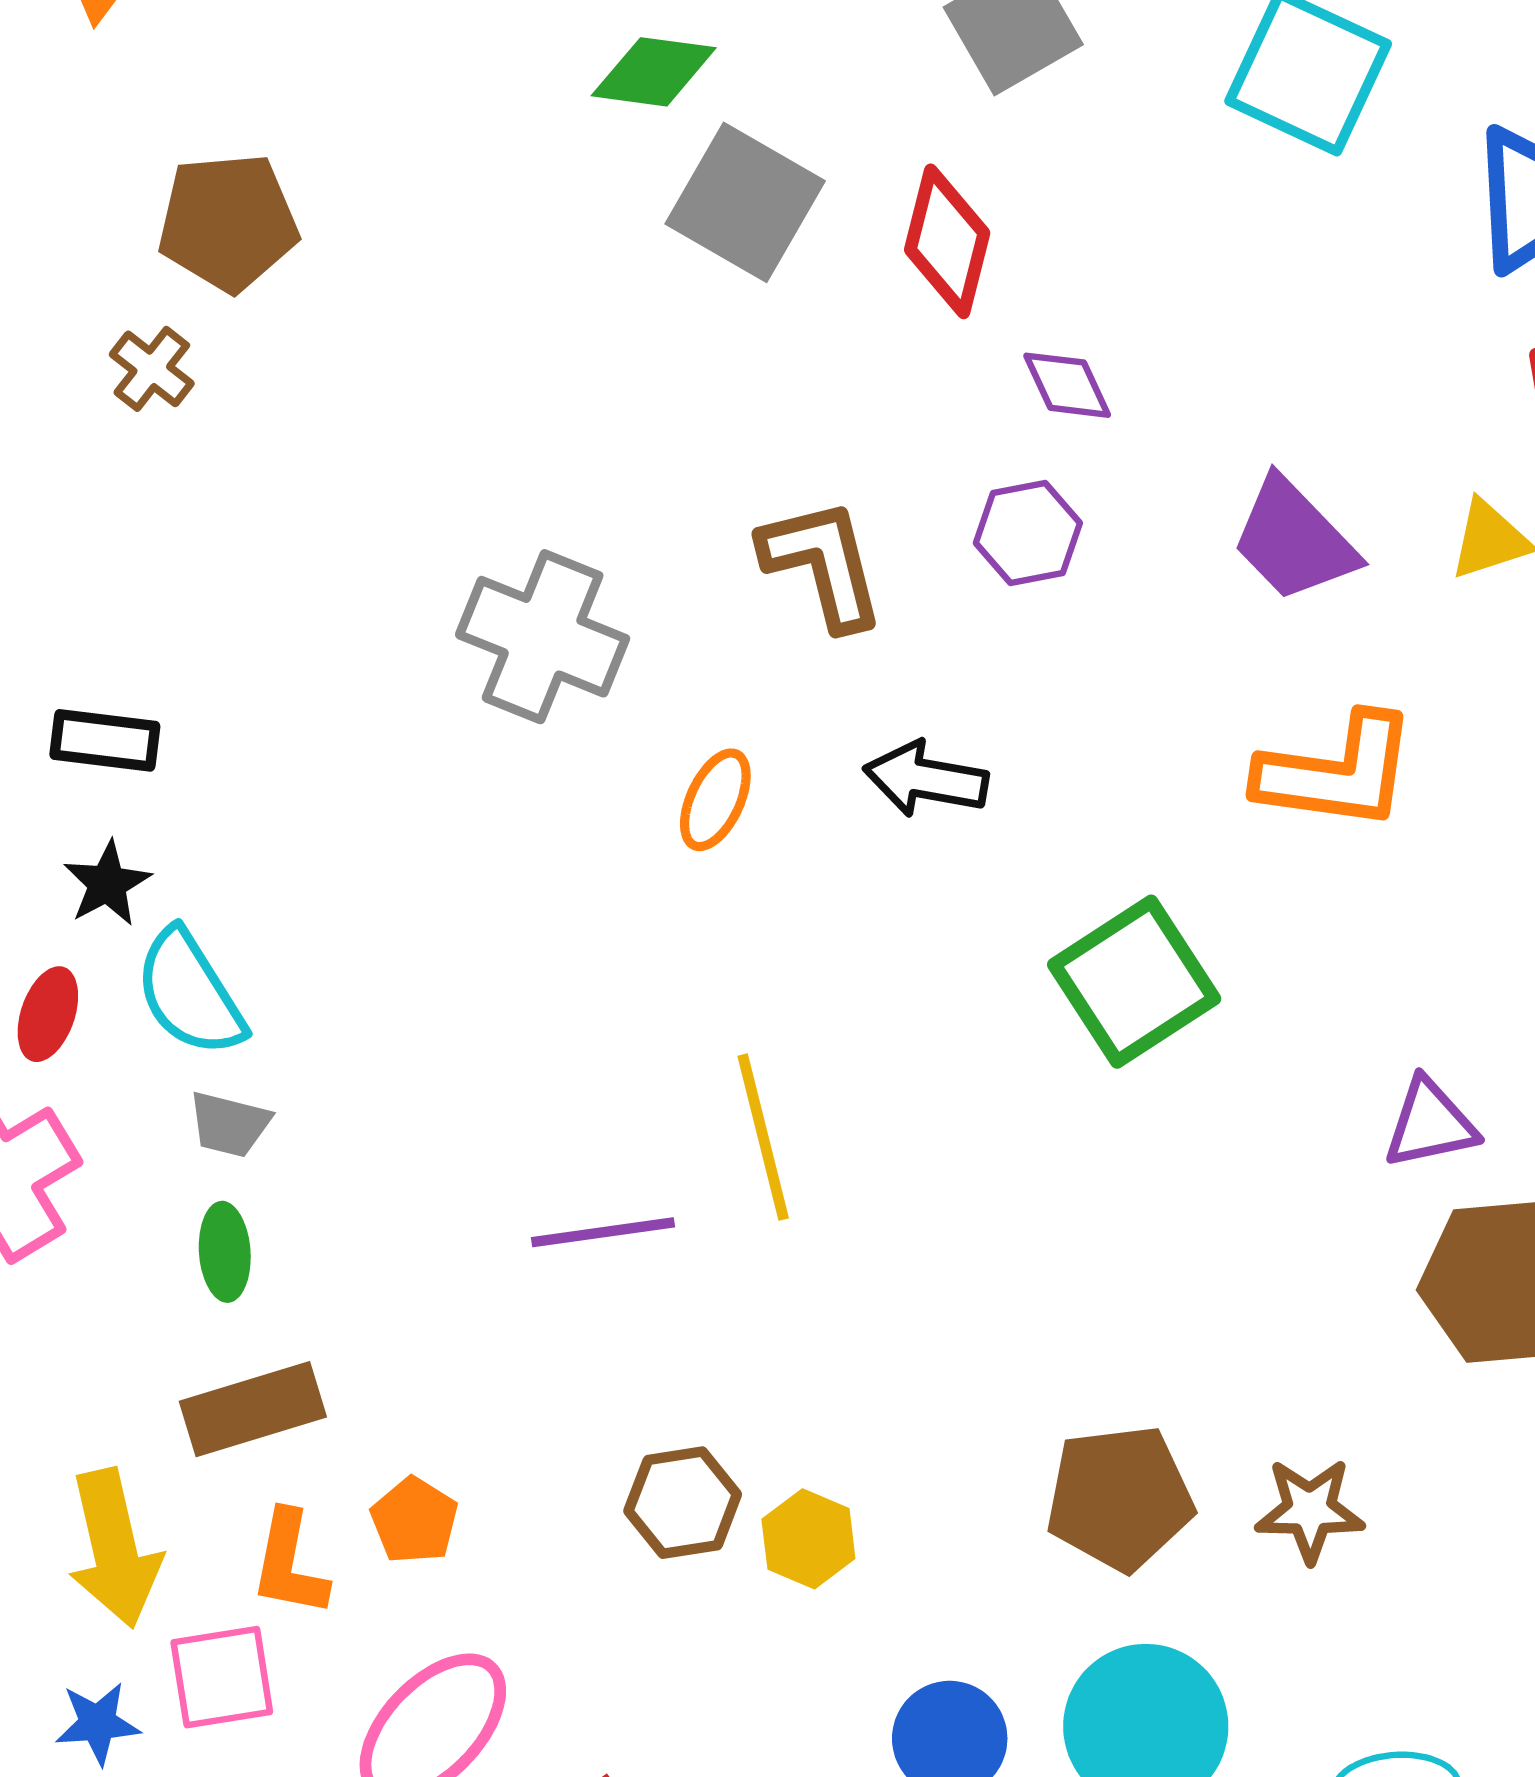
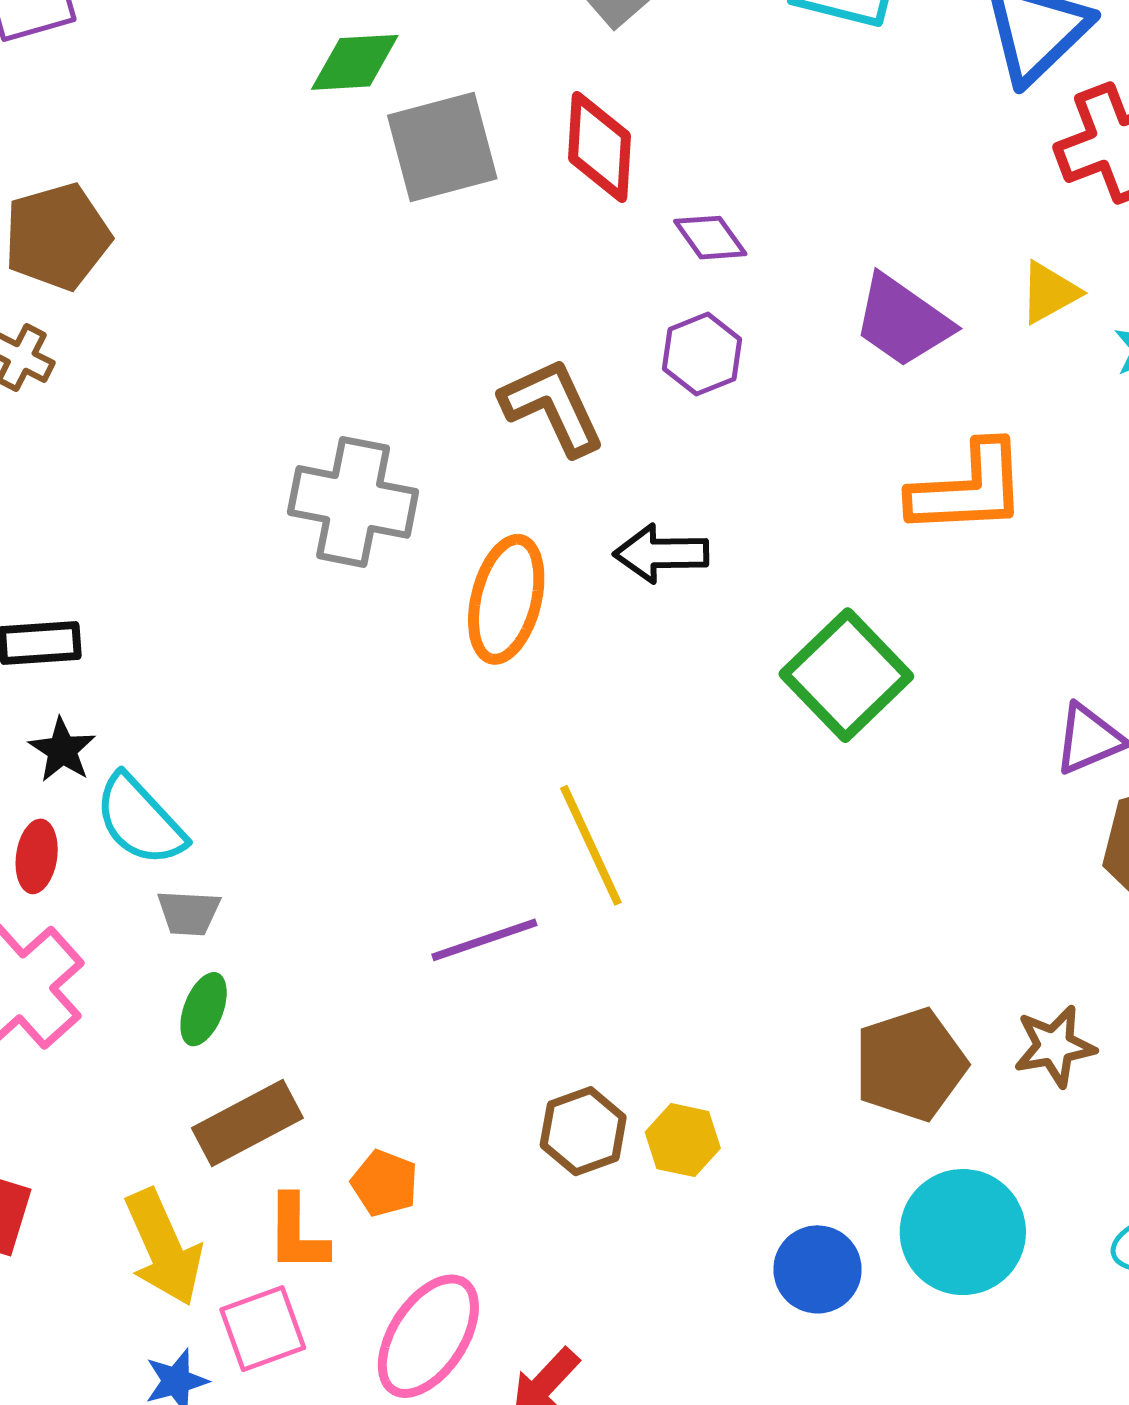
gray square: (745, 202) -> (442, 147), turned -34
orange ellipse: (715, 800) -> (506, 599), size x1.6
green ellipse: (225, 1252) -> (204, 1009), turned 36

